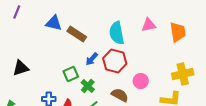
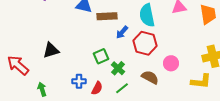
brown rectangle: (77, 34) -> (107, 16), turned -36
blue arrow: (92, 59) -> (122, 32), moved

